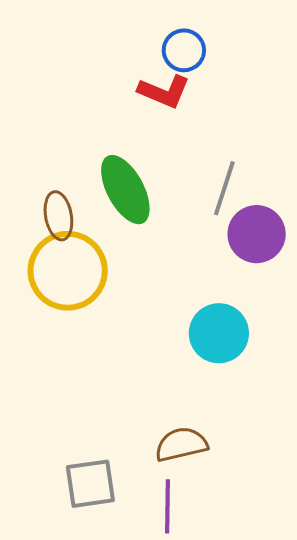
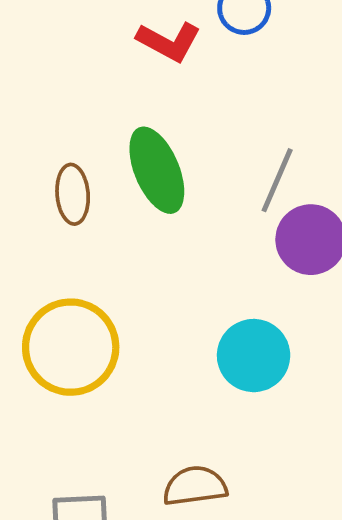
red L-shape: (164, 91) -> (169, 42), moved
yellow circle: (68, 271) -> (71, 347), moved

